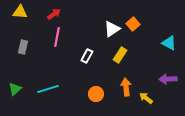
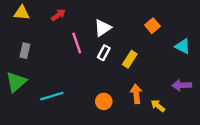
orange square: (133, 24) -> (152, 26), moved
white triangle: (112, 29) -> (103, 28), moved
pink line: (57, 37) -> (77, 43), moved, turned -30
white rectangle: (87, 56) -> (104, 53), moved
green triangle: (15, 89) -> (16, 82), moved, size x1.5

